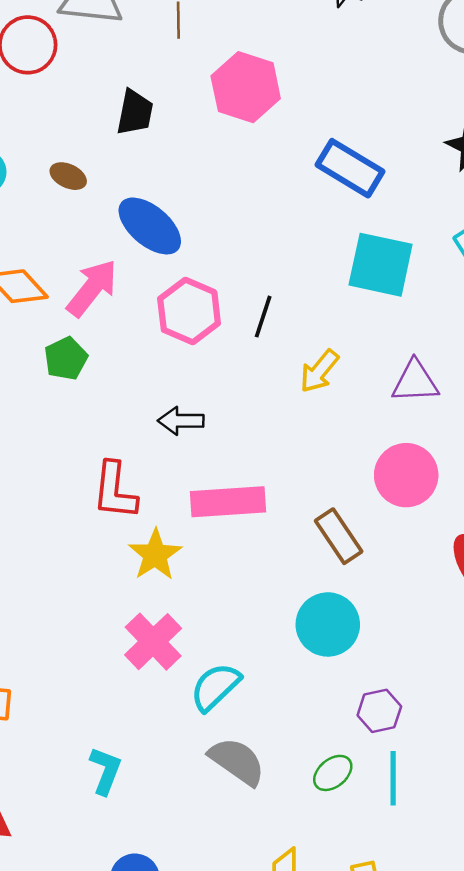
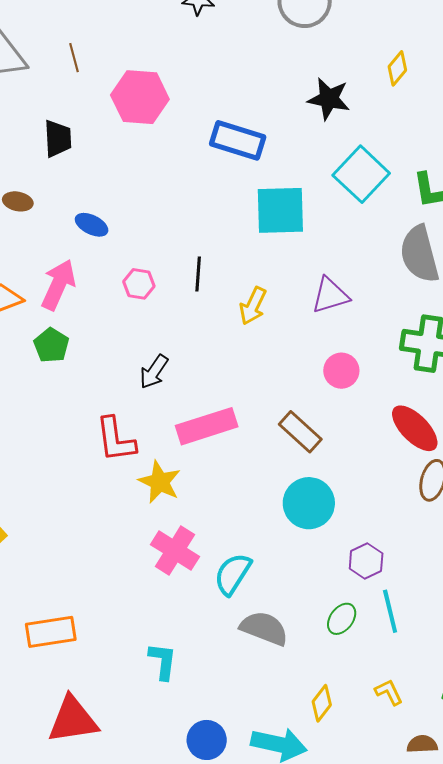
blue ellipse: (150, 226) -> (92, 225), size x0.6
pink hexagon: (189, 311) -> (139, 284), size x0.6
black arrow: (181, 421) -> (154, 372), turned -42
pink circle: (406, 475) -> (341, 371), size x0.7

